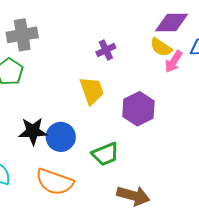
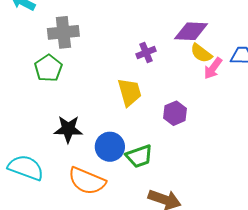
purple diamond: (172, 23) -> (191, 31), moved
purple hexagon: (138, 109) -> (175, 113), size x0.7
blue circle: (61, 137) -> (110, 147), moved

